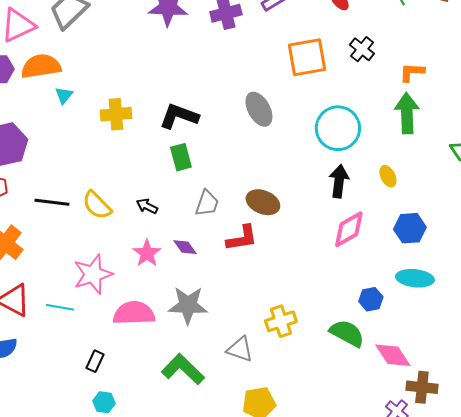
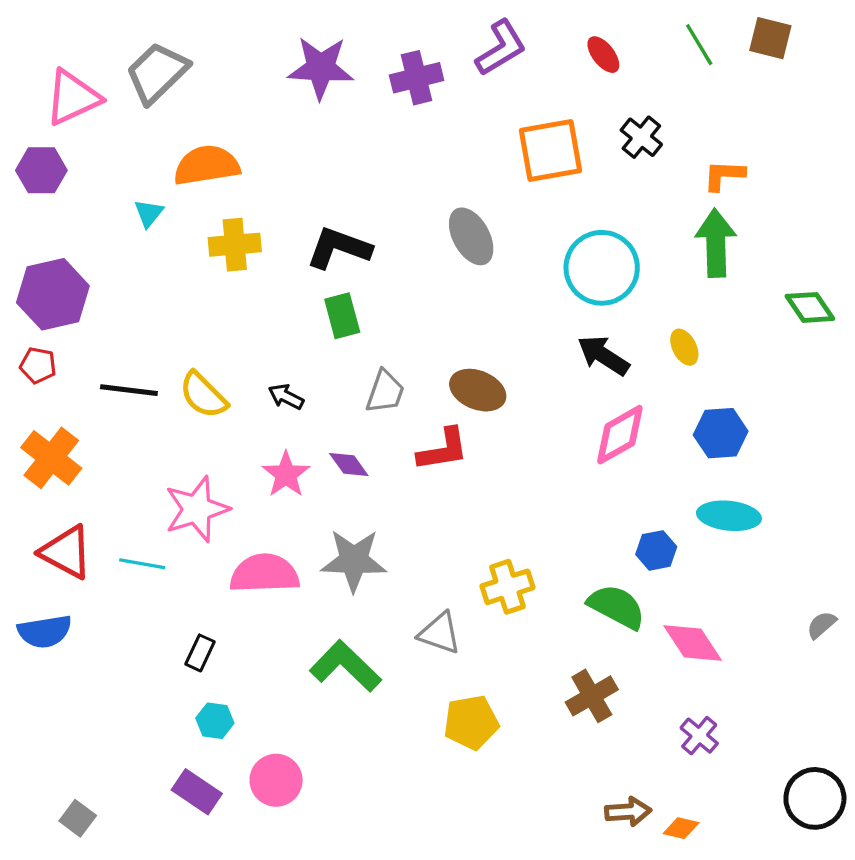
orange semicircle: (41, 66) -> (207, 165), moved
black arrow: (339, 181) -> (603, 355), turned -64
brown cross: (422, 387) -> (592, 696), moved, turned -36

